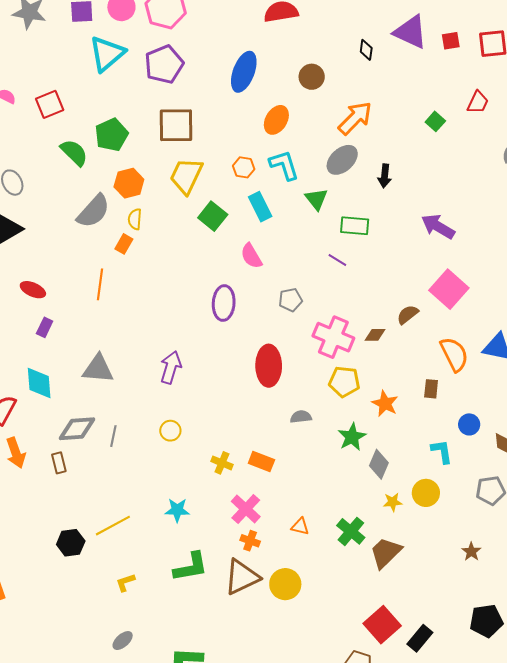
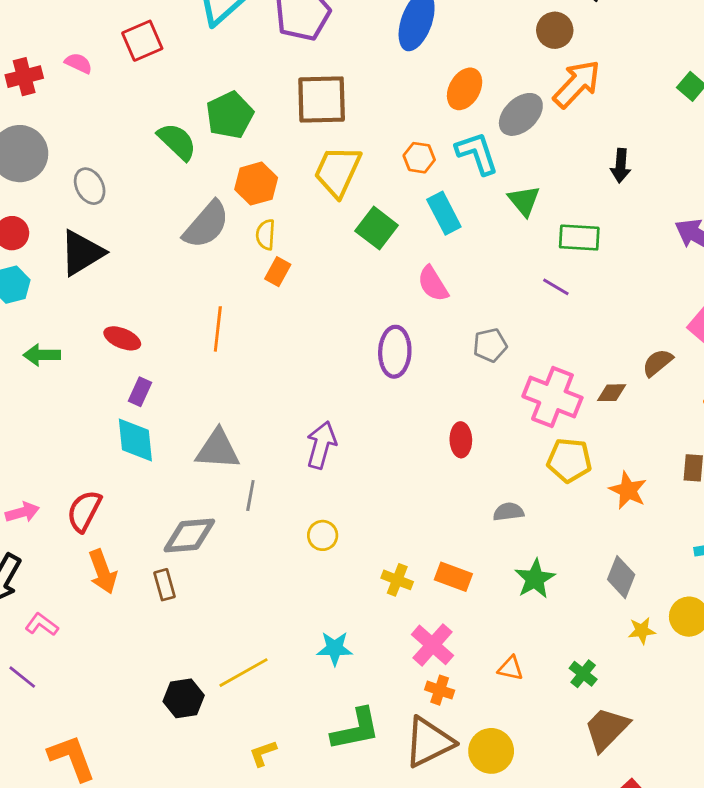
brown circle: (312, 77) -> (555, 30), moved
red square: (50, 104) -> (142, 41), moved
gray ellipse: (342, 160) -> (521, 114), moved
orange rectangle: (124, 244) -> (278, 272), moved
red ellipse: (269, 366) -> (461, 440), size x0.6
cyan diamond: (39, 383) -> (135, 440), moved
gray line: (113, 436) -> (250, 496), moved
green star: (352, 437) -> (535, 579), moved
green cross: (351, 531) -> (583, 674), size x0.7
brown trapezoid: (386, 553) -> (606, 729), moved

